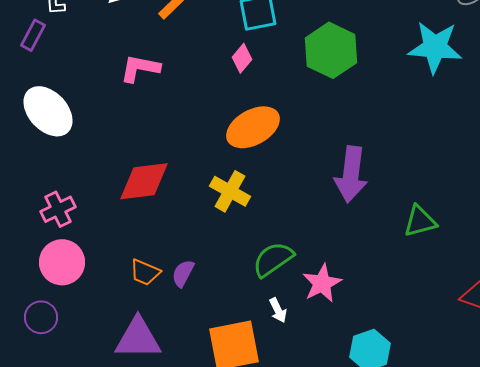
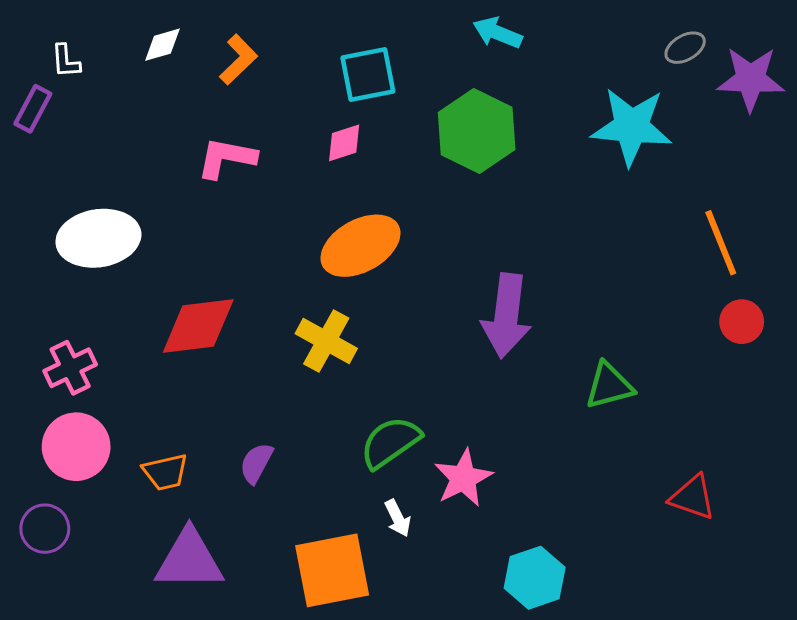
pink diamond: (242, 58) -> (344, 143), turned 32
pink L-shape: (140, 68) -> (226, 158), moved
white ellipse: (48, 111) -> (98, 238), moved, turned -56
orange trapezoid: (145, 272) -> (165, 472), moved, turned -36

